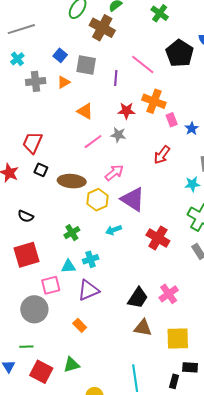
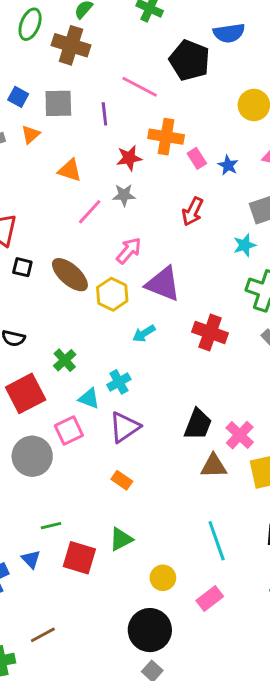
brown ellipse: (72, 181) -> (70, 275), turned 48
green cross: (72, 233) -> (65, 360), moved
cyan triangle: (68, 266) -> (89, 398), turned 35
pink cross: (169, 294) -> (240, 435), moved
gray circle: (34, 309) -> (32, 456), moved

